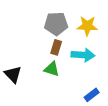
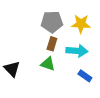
blue rectangle: (92, 95) -> (85, 76), moved, turned 72

